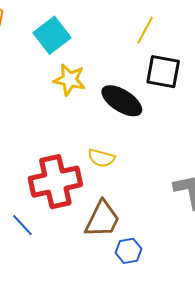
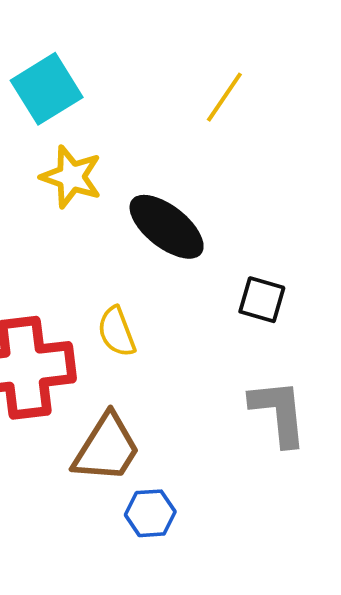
black square: (163, 72) -> (262, 300), moved, size x0.7
yellow semicircle: (101, 158) -> (117, 332), turned 48

